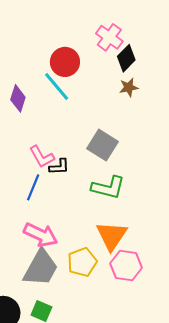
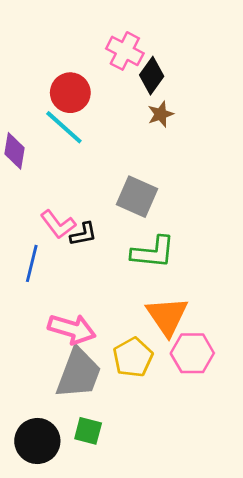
blue line: (33, 187) -> (32, 263), moved

